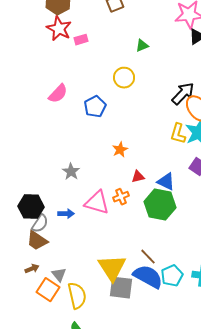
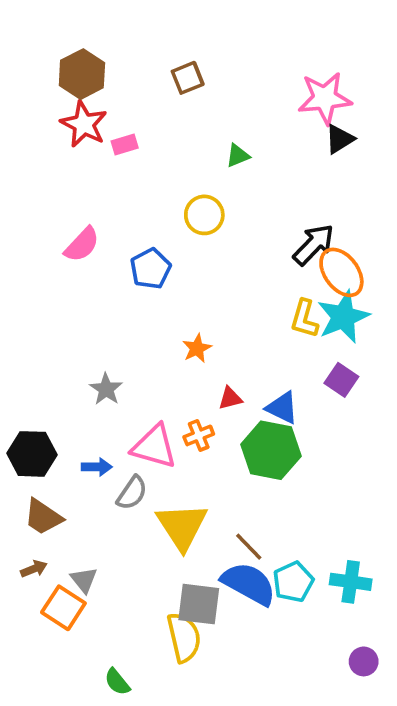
gray semicircle: (40, 224) -> (132, 493), moved
yellow triangle: (112, 268) -> (182, 526), moved
yellow semicircle: (77, 296) -> (184, 637), moved

